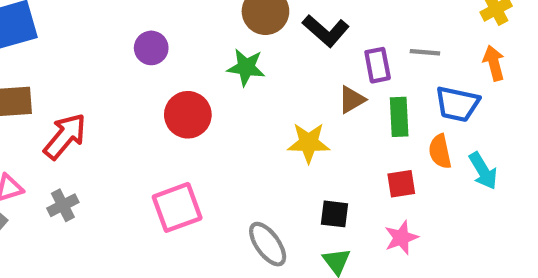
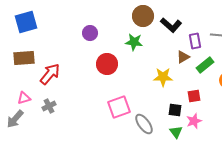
green rectangle: (399, 117) -> (205, 65), turned 54
red square: (401, 184) -> (194, 96), moved
pink square: (177, 207) -> (119, 107), moved
pink star: (401, 238) -> (194, 121), moved

